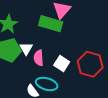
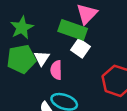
white square: (62, 63) -> (81, 48), moved

